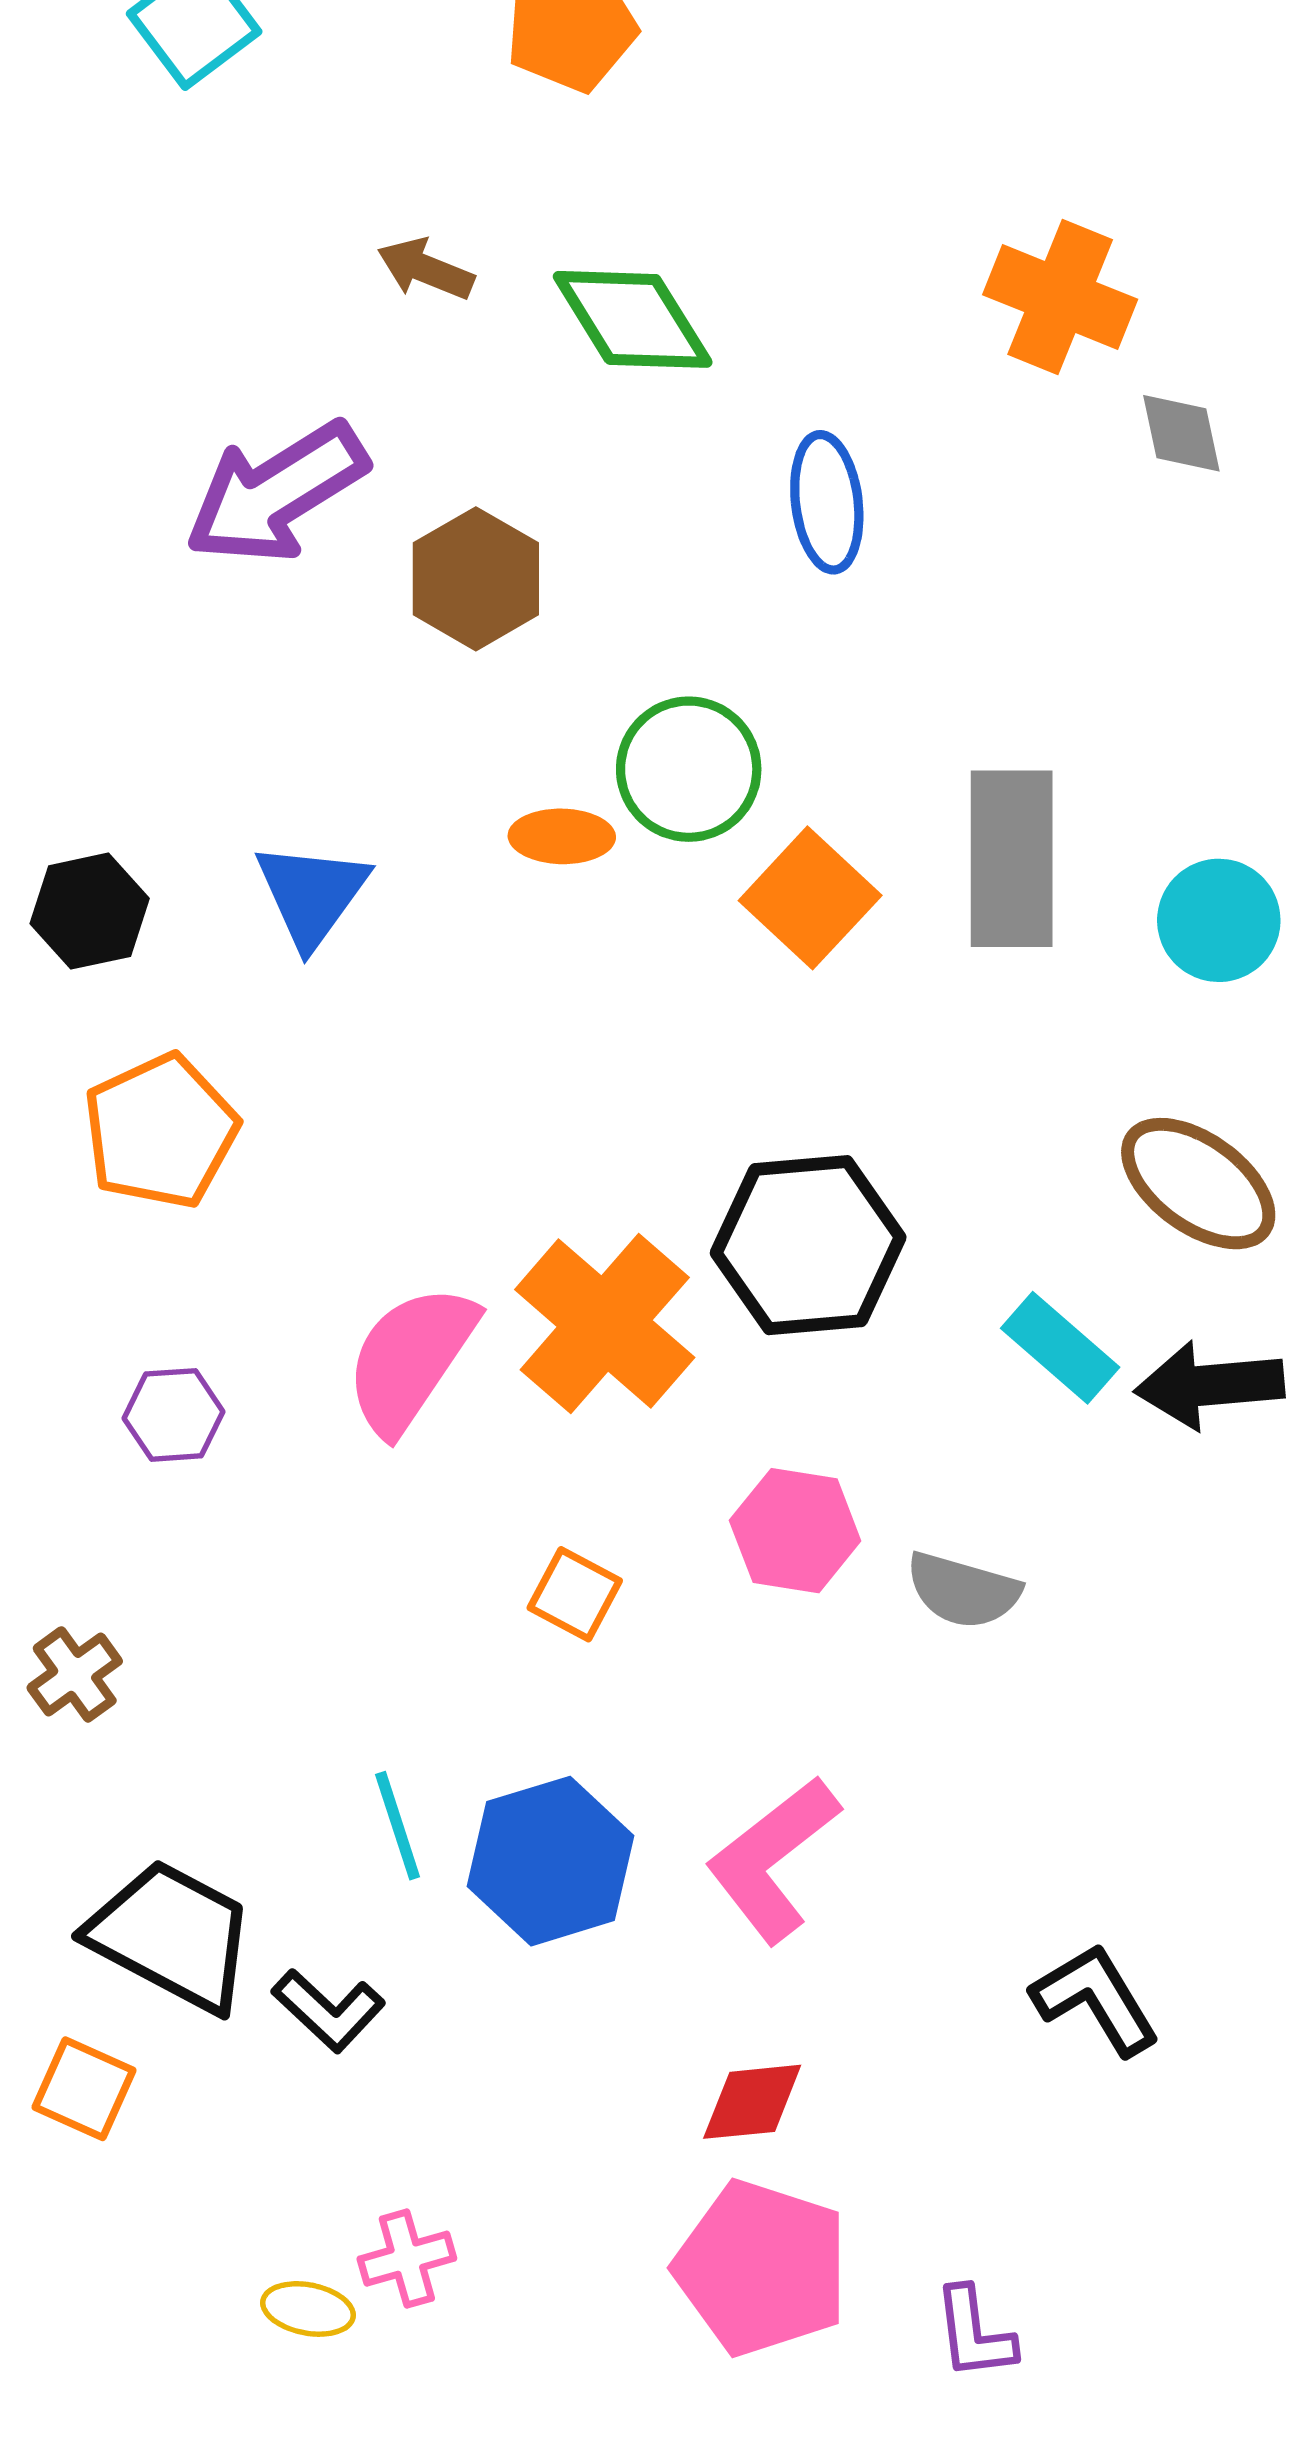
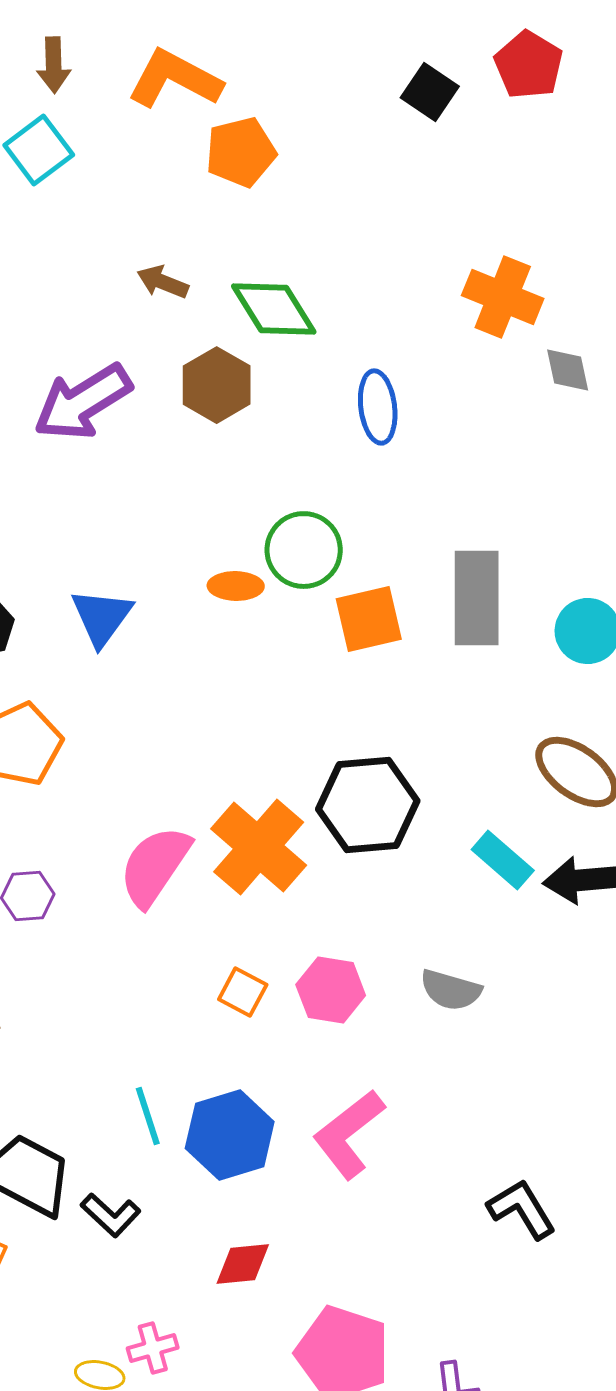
brown hexagon: (476, 579) -> (217, 385), moved
orange square: (810, 898) -> (369, 619), turned 34
pink hexagon: (795, 1531) -> (331, 990), moved
red diamond: (752, 2102) -> (243, 1264), moved

